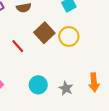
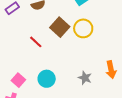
cyan circle: (38, 85) -> (47, 79), moved

